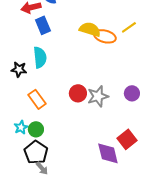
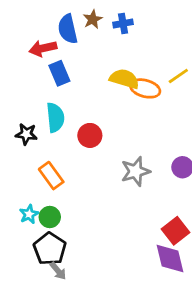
red circle: (78, 93) -> (90, 135), moved
purple diamond: (108, 153) -> (170, 258), moved

